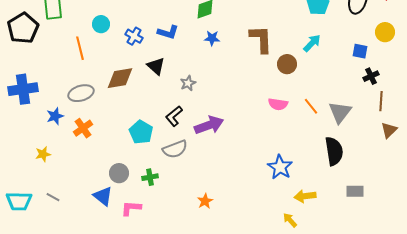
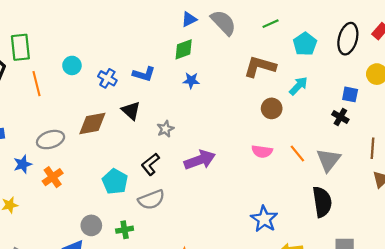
brown L-shape: (261, 39) -> (260, 67), moved, turned -72
orange line: (80, 48) -> (37, 84), moved
black cross: (371, 76) -> (340, 117), moved, turned -35
purple arrow: (209, 125) -> (200, 160), moved

